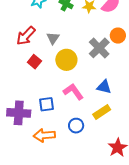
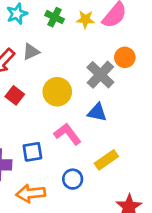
gray triangle: (53, 38) -> (31, 52), moved, turned 32
blue triangle: (104, 87) -> (97, 112), moved

